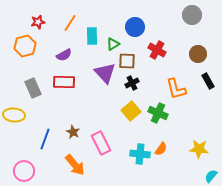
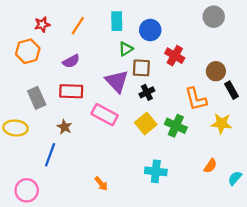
cyan rectangle: (92, 36) -> (117, 21), moved
brown circle: (198, 54) -> (216, 71), moved
brown star: (73, 132) -> (64, 127), moved
pink rectangle: (101, 143) -> (105, 115), moved, turned -35
orange semicircle: (161, 149) -> (210, 166), moved
yellow star: (199, 149) -> (221, 124), moved
orange arrow: (75, 165) -> (101, 184), moved, size x0.6
cyan semicircle: (211, 176) -> (235, 178), moved

